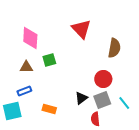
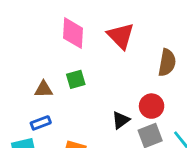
pink diamond: (30, 38) -> (73, 33), moved
black triangle: (81, 98) -> (121, 120), moved

